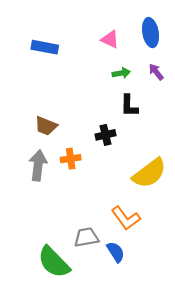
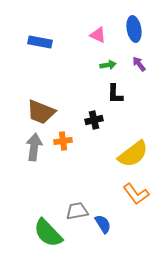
brown trapezoid: (46, 126) -> (41, 112), size x1.4
orange L-shape: (126, 218) -> (136, 194), moved

